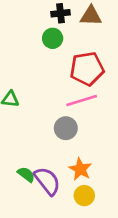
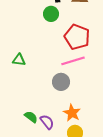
red pentagon: (87, 69) -> (77, 37), turned 30
purple semicircle: (47, 181) -> (47, 122), size x0.7

